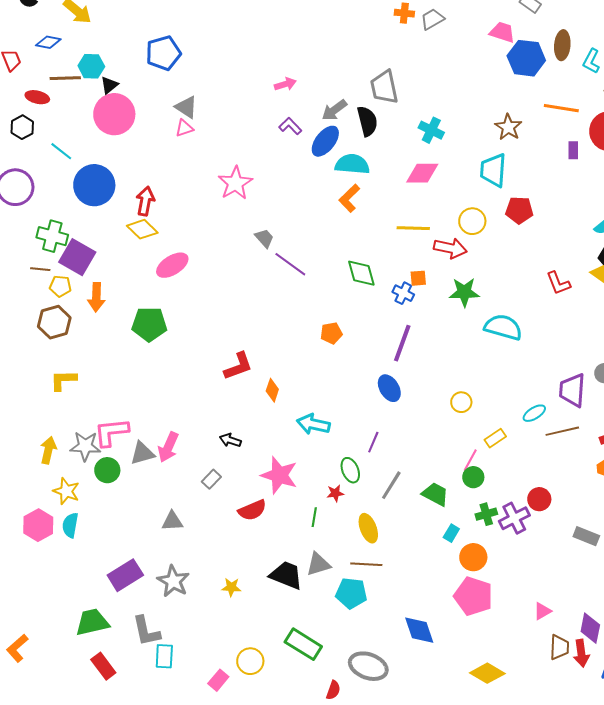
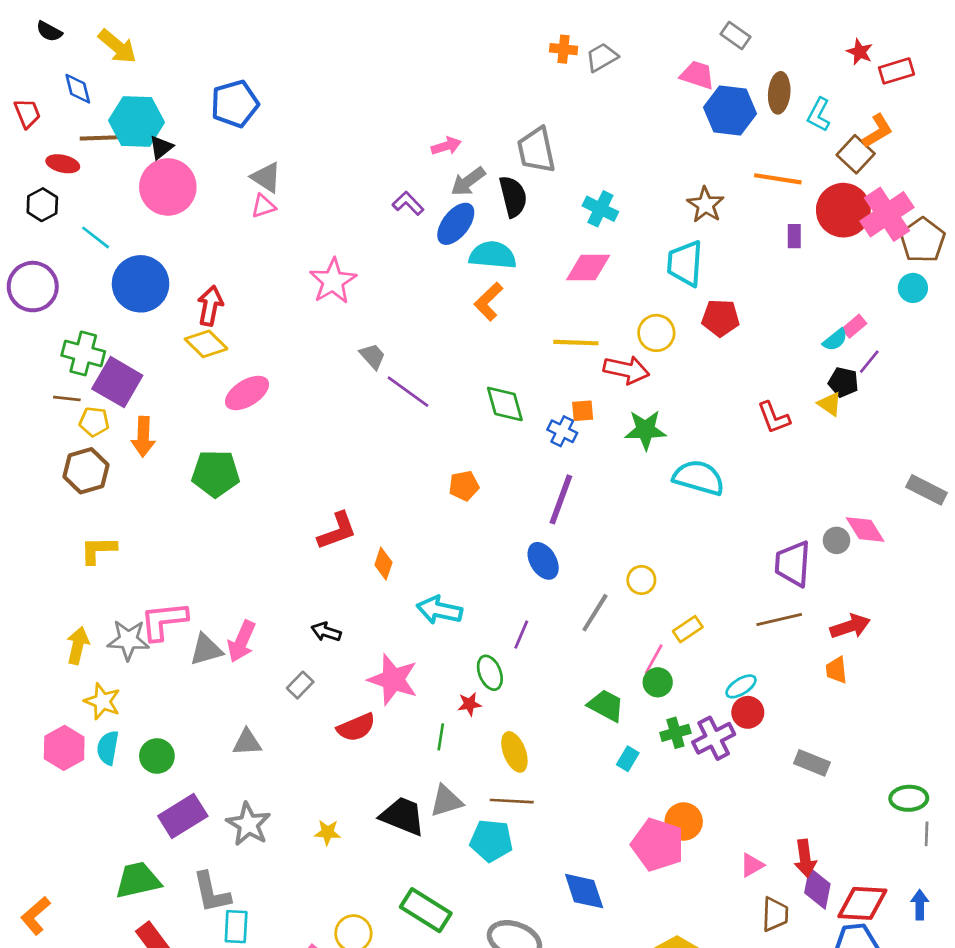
blue diamond: (48, 42) -> (78, 89), turned 65
cyan hexagon: (91, 66) -> (136, 121), size x1.5
pink arrow: (285, 84) -> (446, 146), moved
cyan ellipse: (534, 413) -> (741, 686), moved
green circle: (107, 470) -> (157, 756), moved
gray line: (391, 485) -> (595, 613), moved
orange circle: (473, 557) -> (684, 821), moved
red arrow: (581, 653) -> (805, 858), moved

